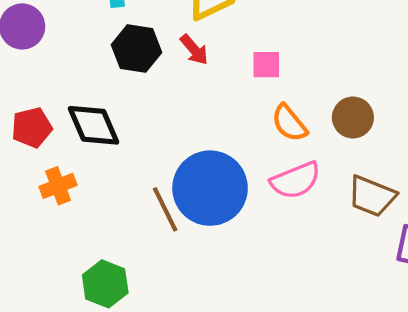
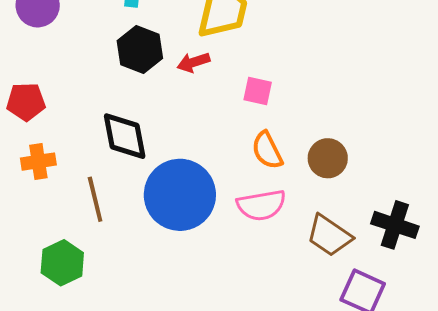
red arrow: (194, 50) -> (193, 62), turned 100
black diamond: (93, 125) -> (125, 136), moved
brown line: (165, 209) -> (95, 199), moved

